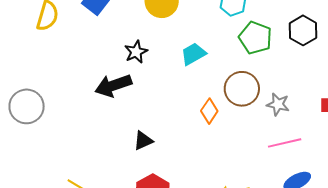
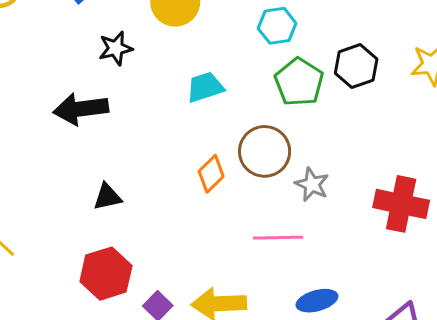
black hexagon: (303, 30) -> (356, 66), moved
black star: (136, 52) -> (116, 48), moved
pink line: (285, 143) -> (278, 238), moved

